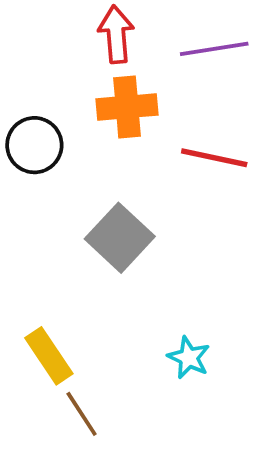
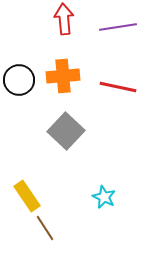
orange cross: (127, 107) -> (63, 76), moved

